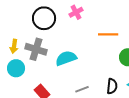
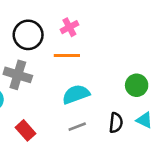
orange line: (108, 34) -> (67, 56), moved
cyan semicircle: (66, 58) -> (76, 94), moved

